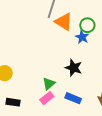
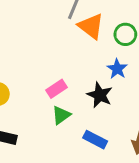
blue star: (82, 37) -> (117, 69), moved
pink rectangle: (47, 98) -> (57, 89), moved

